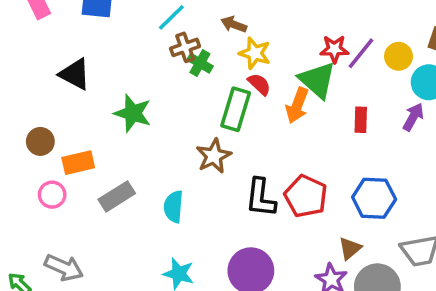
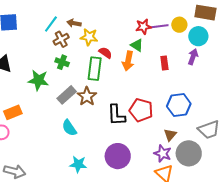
brown arrow: (234, 24) -> (74, 23), moved
yellow star: (255, 53) -> (89, 37), moved
purple line: (361, 53) -> (158, 26), turned 54
green cross: (200, 63) -> (62, 62), moved
green triangle: (317, 80) -> (137, 45), size x0.6
gray rectangle: (117, 196) -> (67, 95), moved
cyan semicircle: (173, 207) -> (69, 128), turned -30

